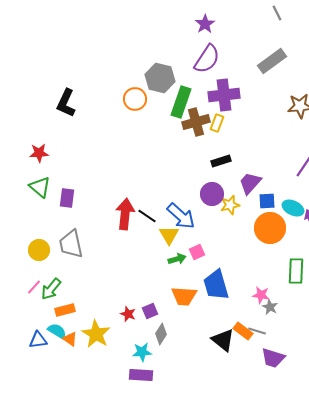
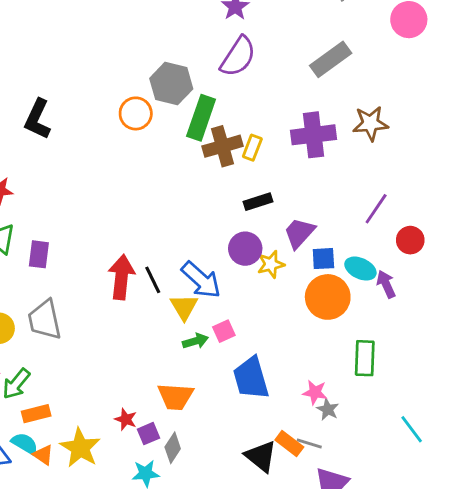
purple cross: (224, 95) -> (314, 135), moved
black line: (147, 216) -> (153, 280), turned 30
orange trapezoid: (184, 296) -> (176, 397), moved
purple square: (150, 311) -> (148, 434), moved

